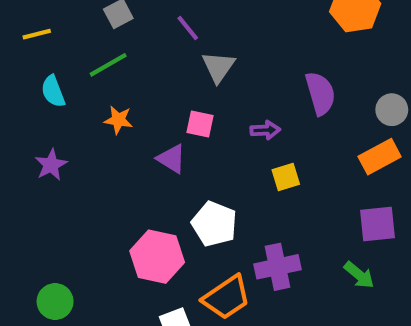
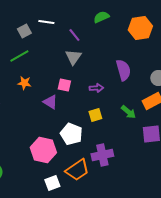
purple line: (188, 28) -> (74, 35), moved
yellow square: (286, 177) -> (95, 115), moved
green arrow: (359, 275) -> (128, 112), moved

